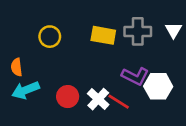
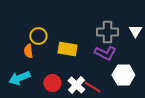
yellow rectangle: (103, 35) -> (67, 49), moved
orange semicircle: (17, 67) -> (28, 51), moved
purple L-shape: (135, 76) -> (105, 53), moved

